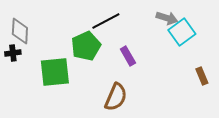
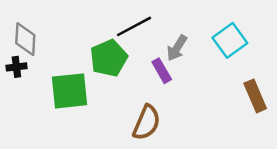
gray arrow: (167, 18) -> (177, 48), moved, turned 105
brown rectangle: (202, 76) -> (255, 96), size x1.4

